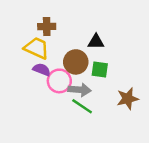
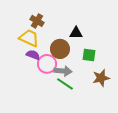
brown cross: (47, 27) -> (37, 21), turned 32
green square: (100, 70) -> (89, 55), moved

